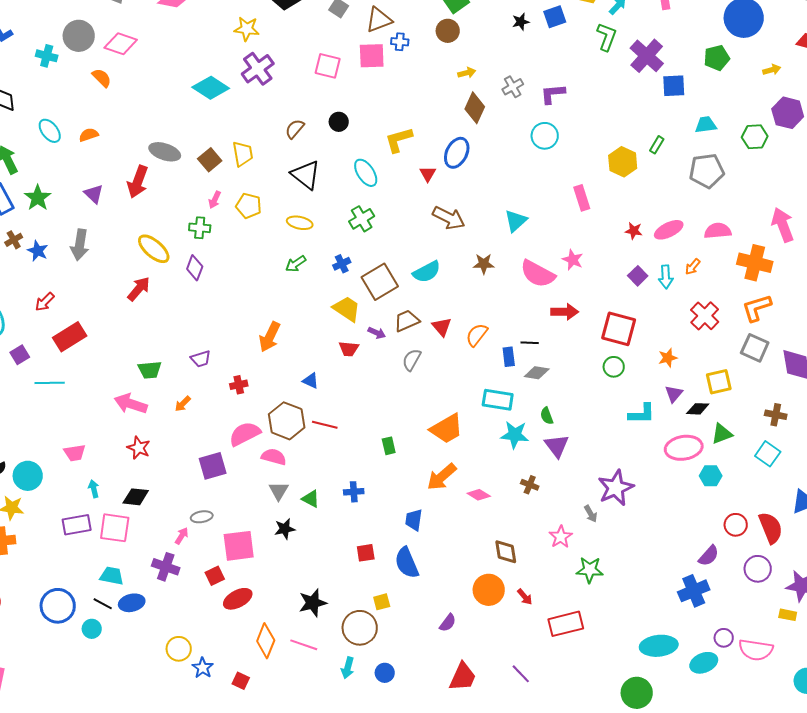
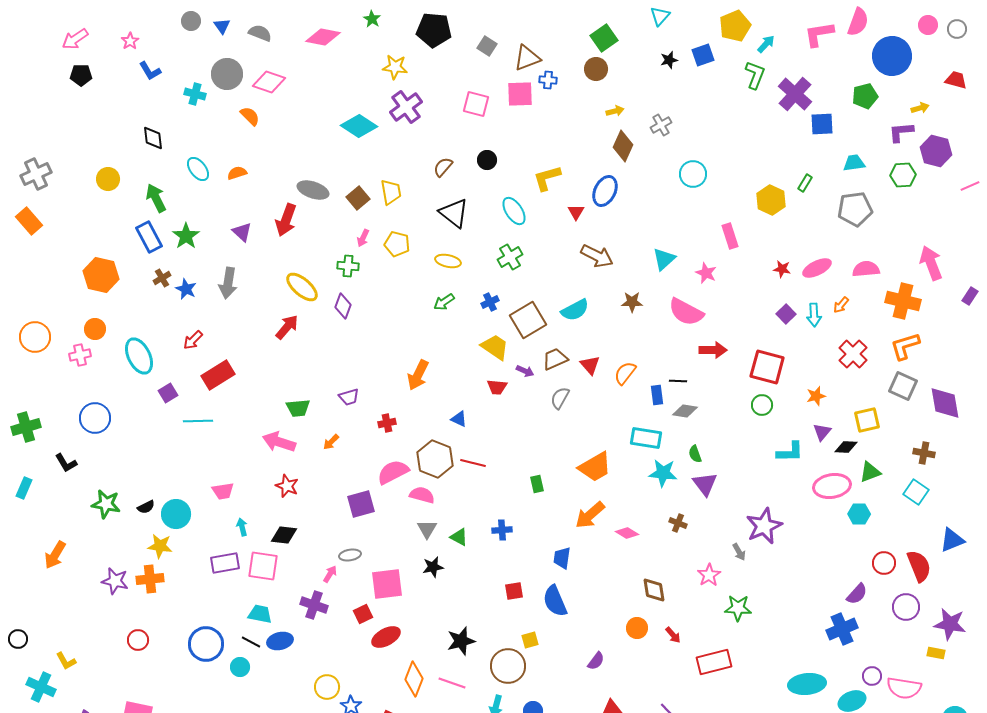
purple L-shape: (553, 94) -> (901, 132), moved
pink star: (573, 260) -> (706, 273), moved
orange circle: (489, 590) -> (637, 628), size x0.7

